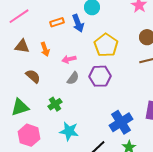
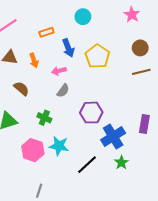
blue arrow: (78, 23) -> (68, 48), moved
purple hexagon: (100, 76) -> (91, 113), moved
green cross: (55, 104) -> (44, 118), turned -32
pink hexagon: (29, 135) -> (33, 150), moved

